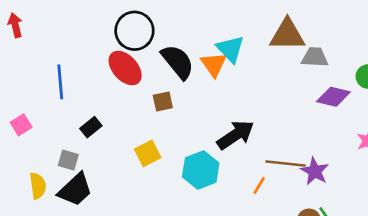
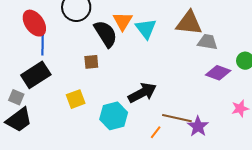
orange triangle: (214, 64) -> (123, 21), moved
red ellipse: (125, 68) -> (34, 23), moved
blue line: (60, 82) -> (43, 43), moved
black rectangle: (91, 127) -> (36, 75), size x1.8

